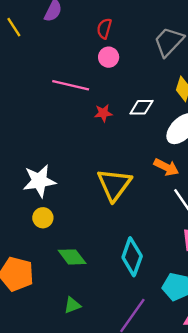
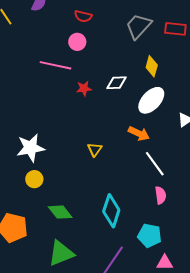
red semicircle: (104, 29) -> (83, 16), turned -90
pink circle: (109, 57) -> (77, 42), moved
yellow triangle: (114, 185) -> (95, 149), size x0.5
green triangle: (72, 305) -> (61, 253), size x1.8

